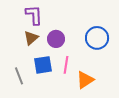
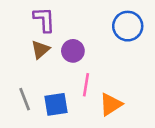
blue circle: (97, 38) -> (128, 26), moved
blue square: (43, 65) -> (56, 104), moved

